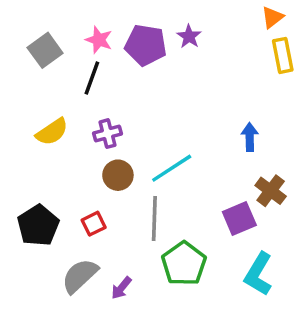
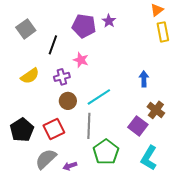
pink star: (99, 40) -> (81, 60), moved
purple square: (239, 219) -> (138, 126), turned -30
red square: (94, 224) -> (54, 129), size x1.5
purple arrow: (121, 288) -> (70, 166), turned 32

